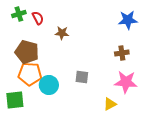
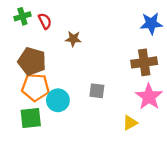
brown cross: (122, 53) -> (144, 62), size x1.5
pink star: (126, 82) -> (149, 97), turned 30
green square: (15, 100) -> (31, 118), moved

